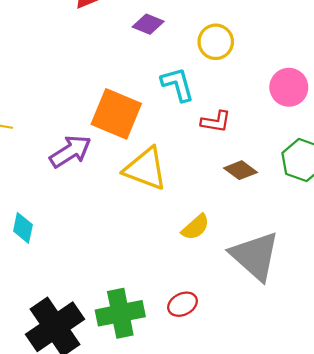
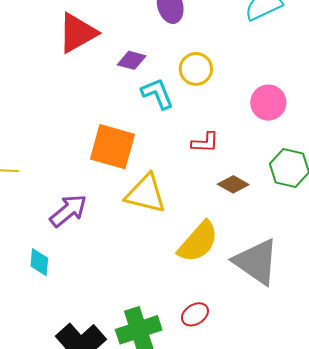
cyan L-shape: (178, 84) -> (157, 94), moved
purple arrow: (70, 151) -> (68, 211), moved
yellow semicircle: (195, 227) -> (198, 242), size x1.6

